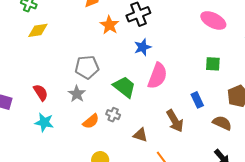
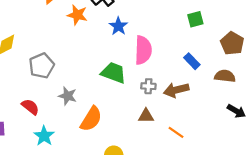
gray pentagon: (87, 67) -> (42, 66), moved
gray cross: (113, 115) -> (148, 86), moved
orange semicircle: (91, 121) -> (91, 119), size x1.4
brown arrow: (175, 121) -> (176, 90), turned 125
cyan star: (44, 122) -> (44, 136), turned -30

